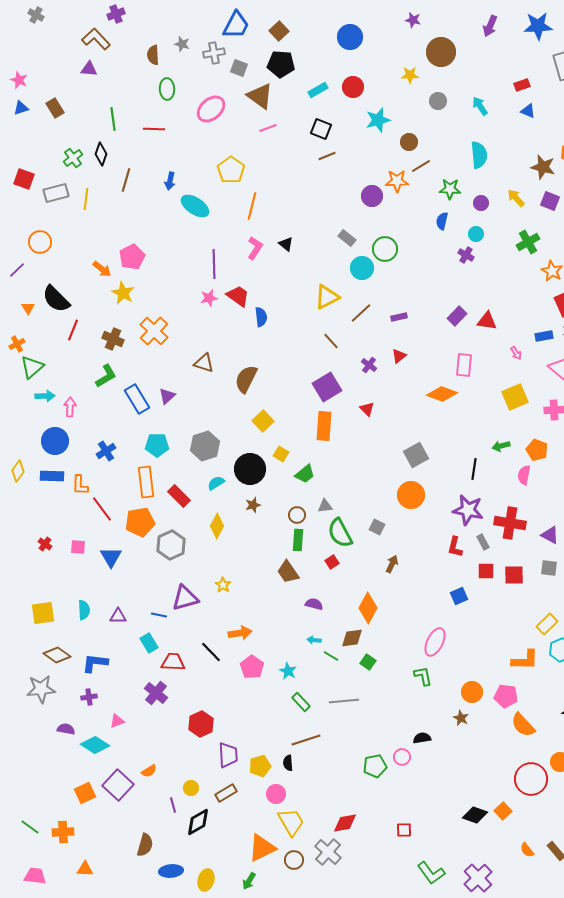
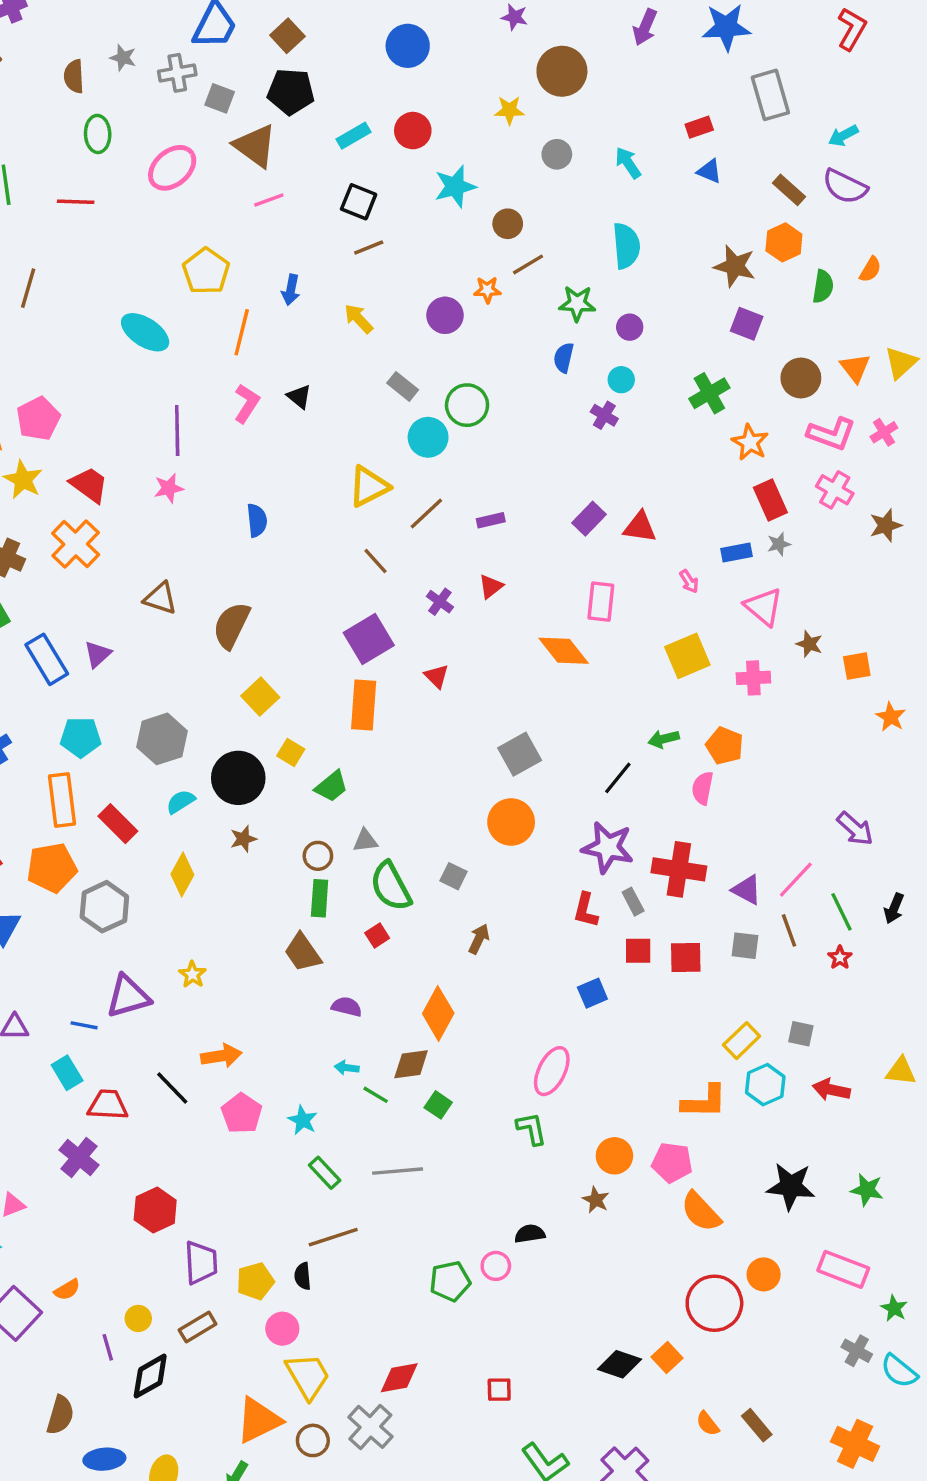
blue arrow: (170, 181) -> (291, 290), moved
orange star: (397, 181) -> (487, 290), size x0.7
yellow arrow: (516, 198) -> (359, 319), moved
red trapezoid: (238, 296) -> (89, 485), moved
orange diamond: (442, 394) -> (564, 651), turned 32
black line: (474, 469) -> (618, 778), turned 30

